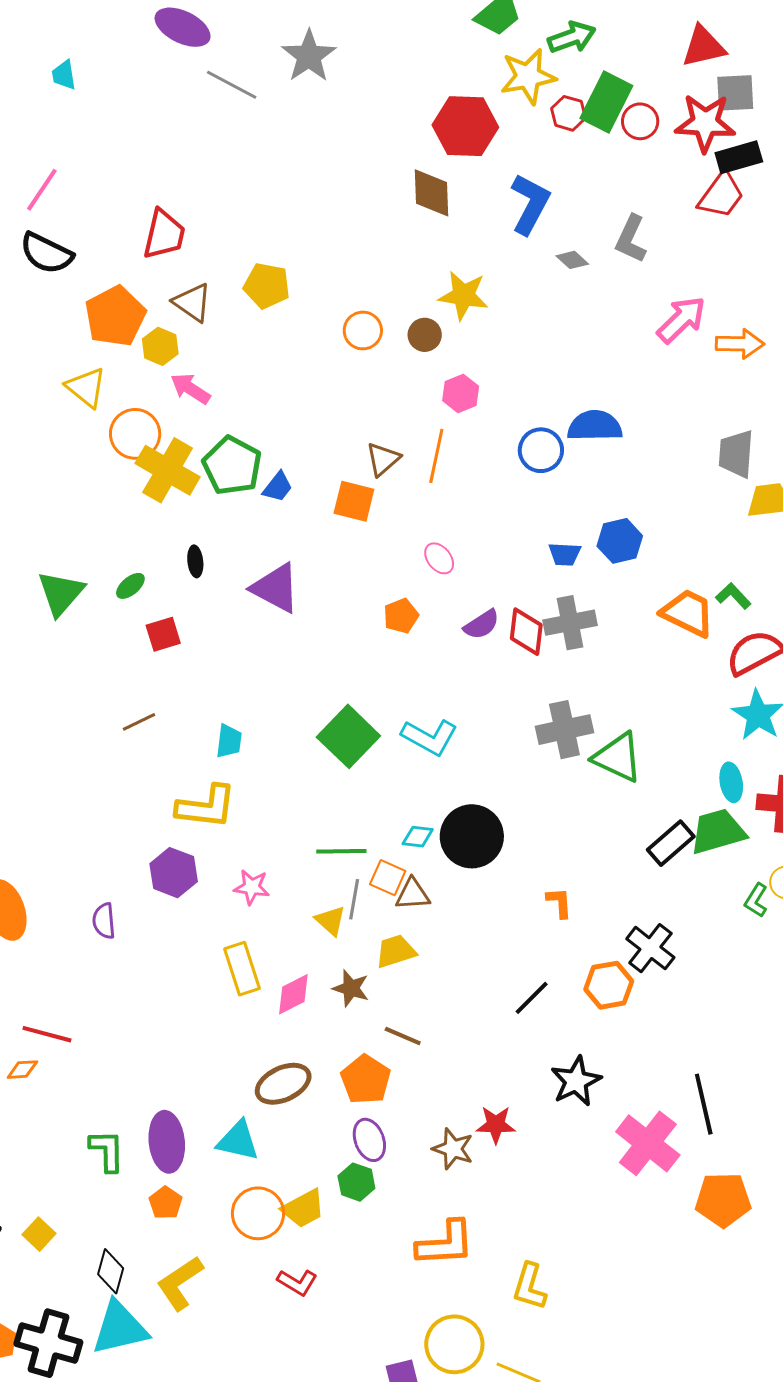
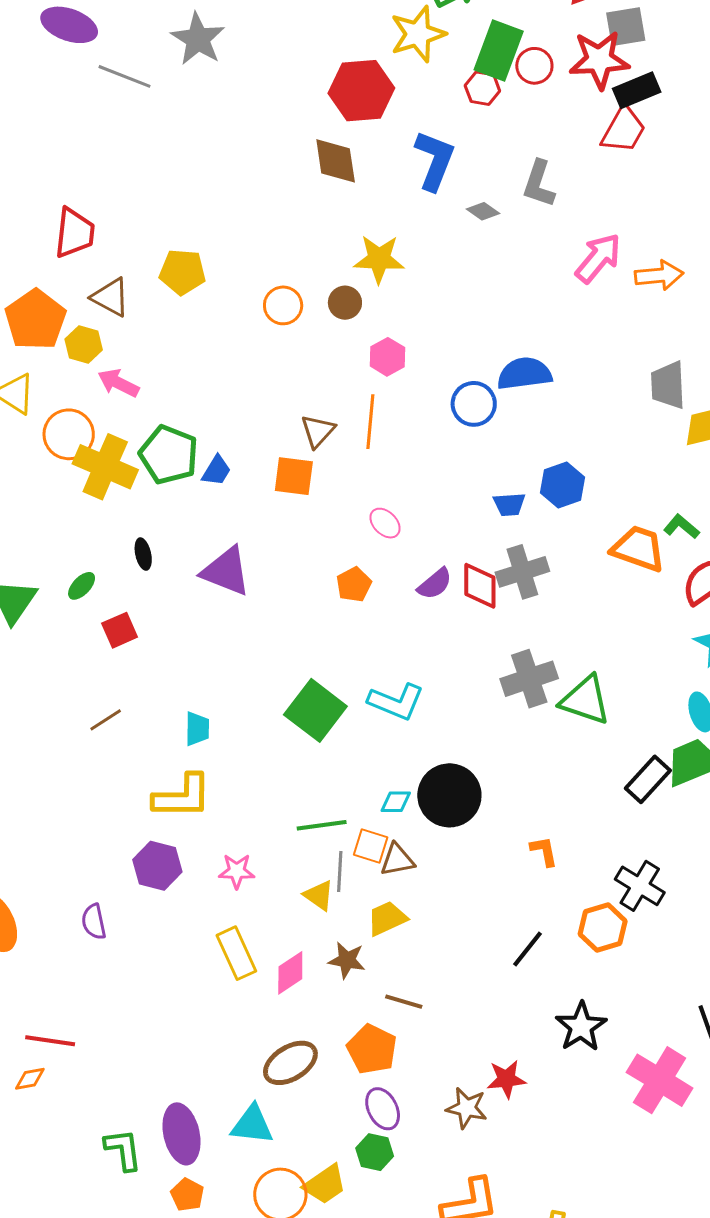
red hexagon: (568, 113) -> (482, 88), moved

